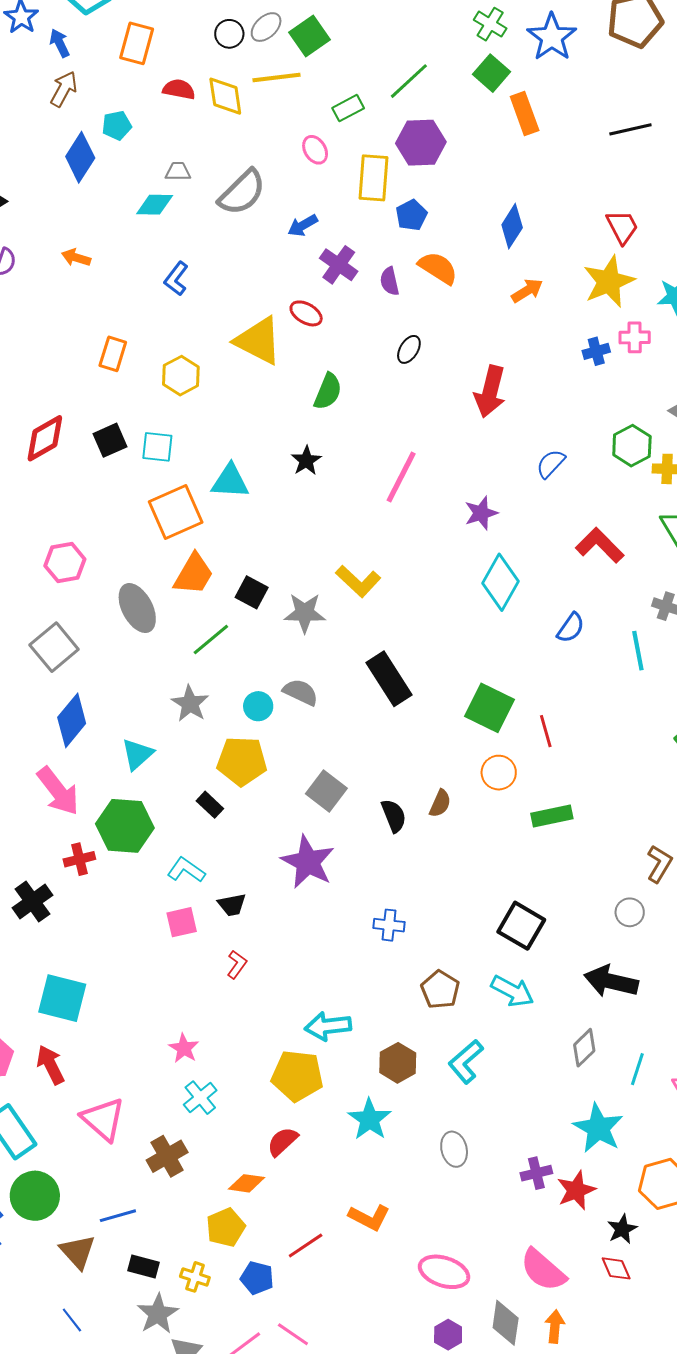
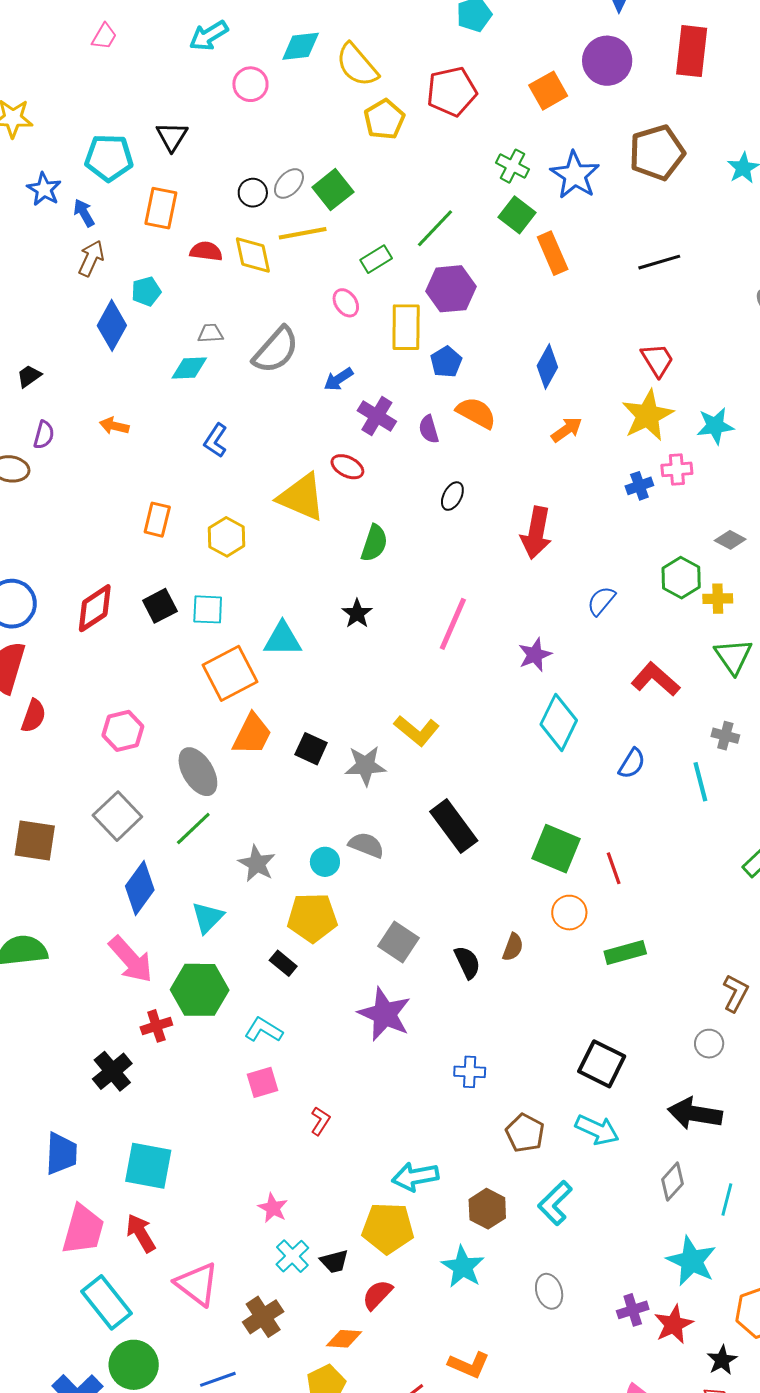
green line: (211, 639) -> (193, 829), moved
black trapezoid: (232, 905) -> (334, 1261), moved

